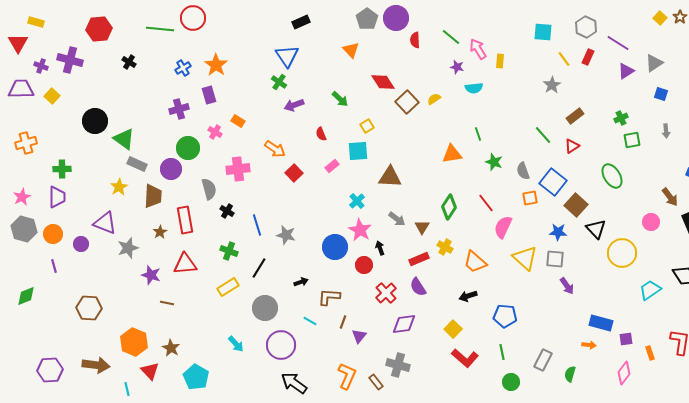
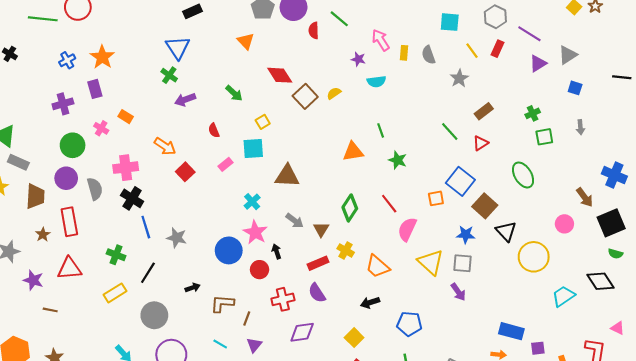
green line: (451, 37) -> (339, 19), moved
purple circle: (171, 169) -> (66, 178), moved
gray semicircle: (523, 171) -> (428, 55), moved
black cross: (227, 211) -> (132, 198), moved, size x1.5
purple arrow: (567, 286) -> (458, 292), moved
red cross: (386, 293) -> (283, 299), turned 30
cyan line: (310, 321) -> (220, 344), moved
brown line: (343, 322) -> (247, 318), moved

